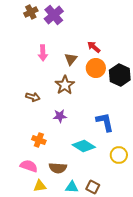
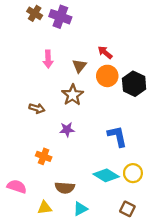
brown cross: (31, 12) -> (35, 13), turned -32
purple cross: (54, 15) -> (60, 17), turned -30
cyan diamond: (84, 146) -> (106, 175), moved
pink semicircle: (29, 166) -> (17, 187), moved
cyan triangle: (72, 187) -> (80, 209), turned -32
brown square: (93, 187) -> (127, 209), moved

